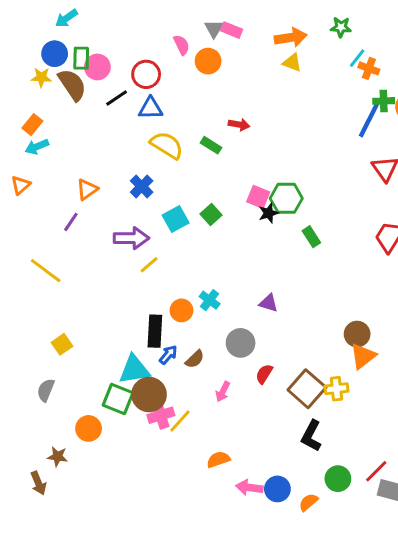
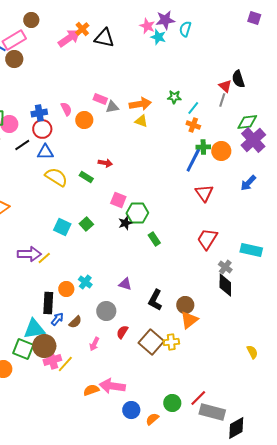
gray triangle: (214, 29) -> (112, 107), moved, turned 48
cyan line: (357, 58) -> (193, 108), moved
blue cross: (142, 186) -> (39, 113), moved, turned 35
pink square: (258, 197) -> (118, 200), moved
cyan square: (176, 219) -> (62, 227), turned -36
purple arrow: (131, 238) -> (29, 254), moved
black L-shape: (311, 436) -> (155, 300), moved
pink arrow: (249, 487) -> (112, 386), moved, size x1.4

